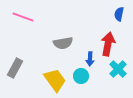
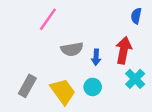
pink line: (23, 17) -> (48, 19), moved, turned -75
blue arrow: (90, 59) -> (96, 57), moved
gray rectangle: (15, 68) -> (27, 86), moved

